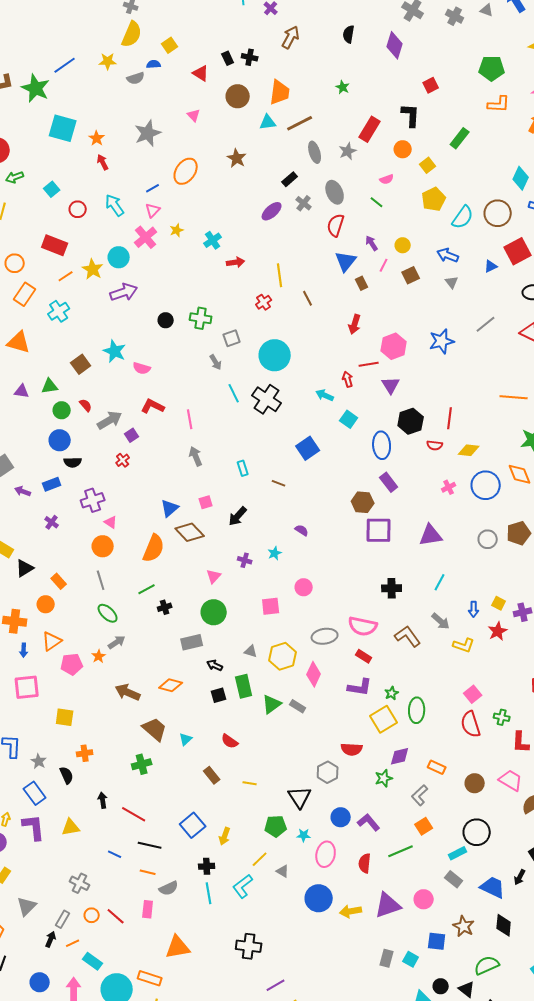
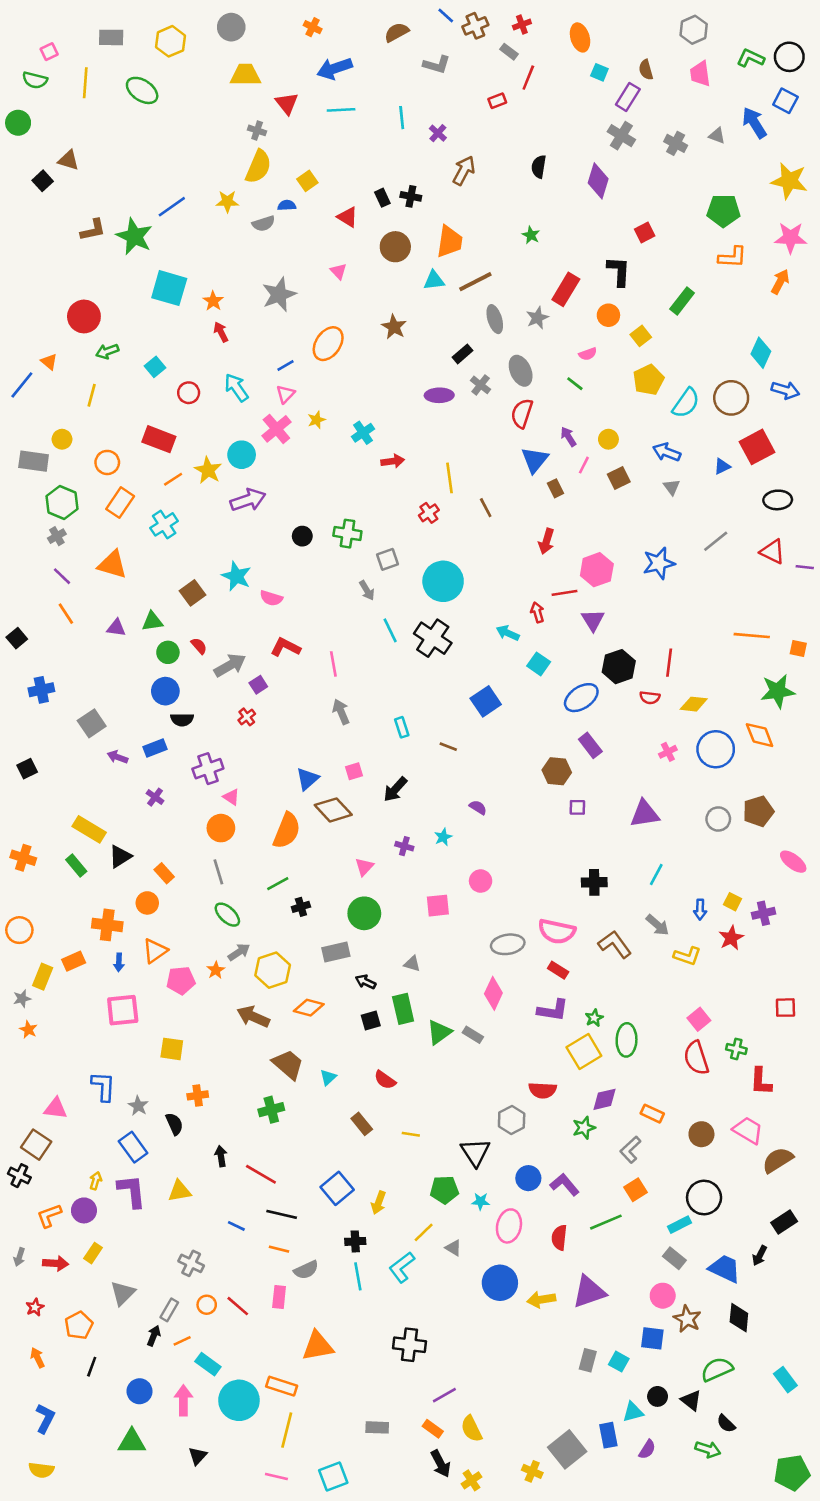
purple ellipse: (272, 211) -> (439, 395), turned 40
blue ellipse: (382, 445) -> (581, 698), turned 60
purple square: (379, 530) -> (577, 807), size x0.5
yellow hexagon: (283, 656) -> (273, 970), moved
pink circle: (424, 899) -> (663, 1296), moved

